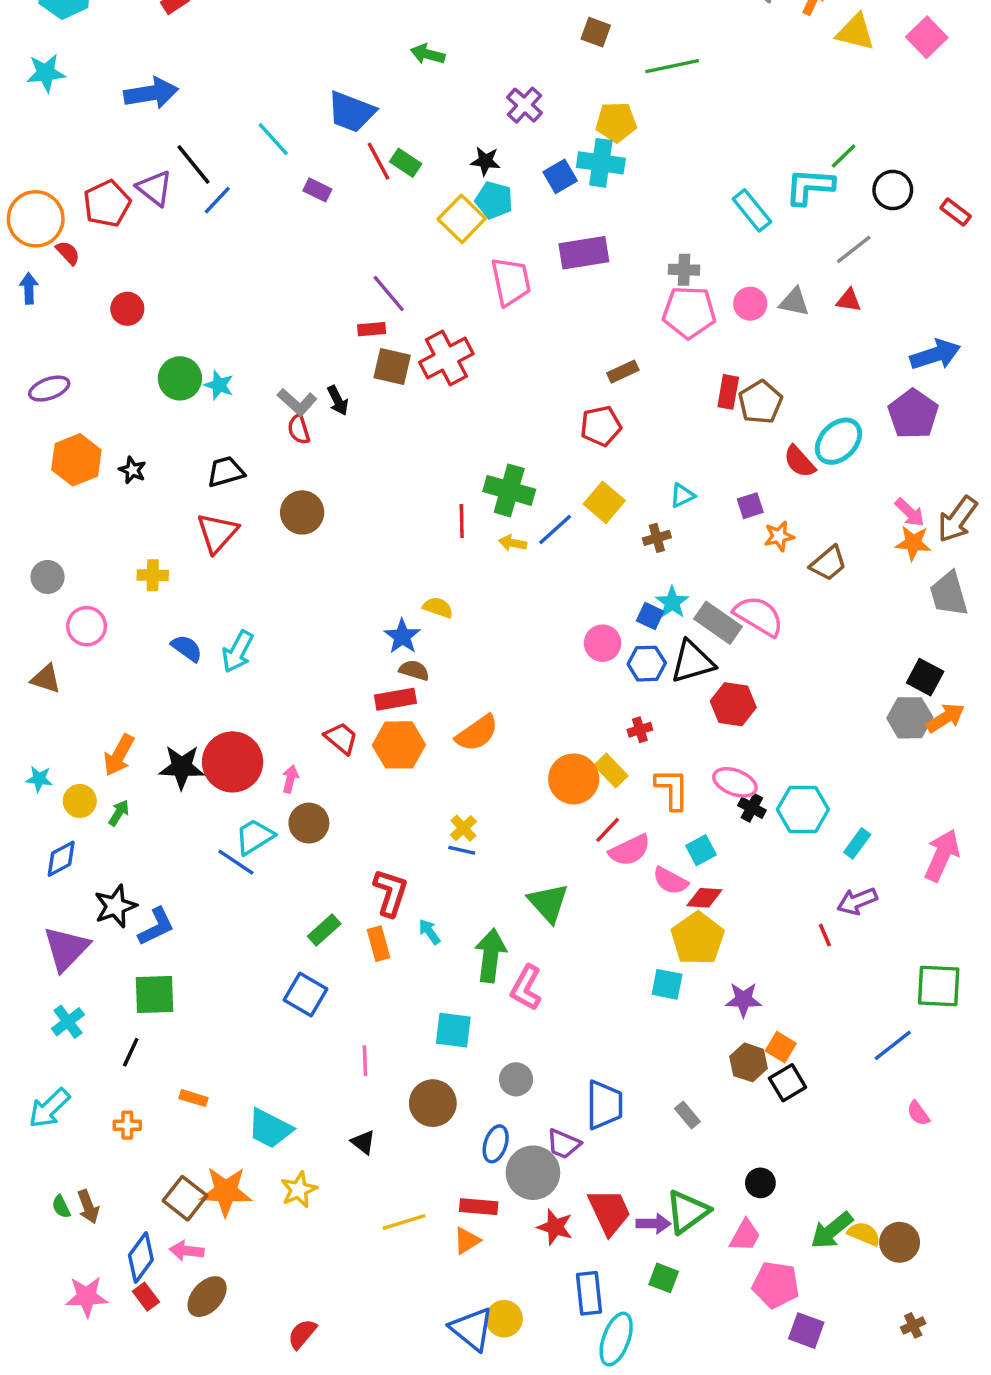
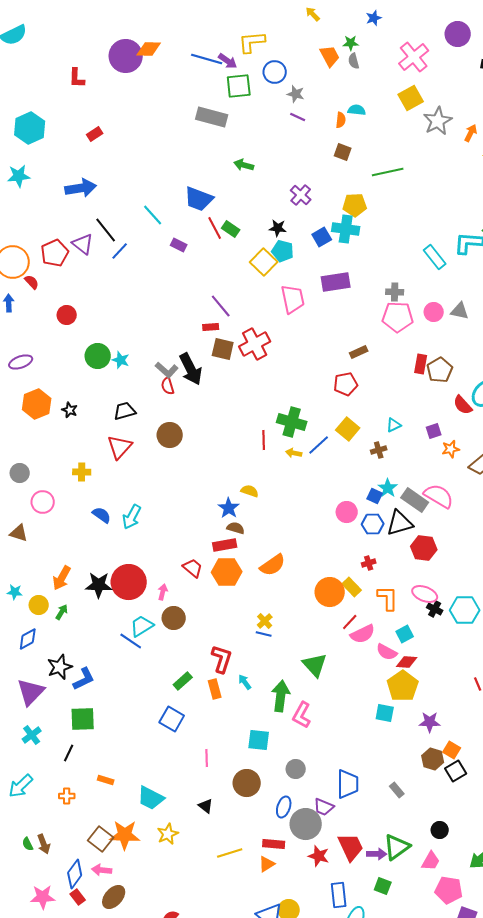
black arrow: (338, 400) -> (191, 369), size x1.8

